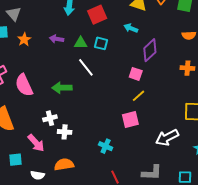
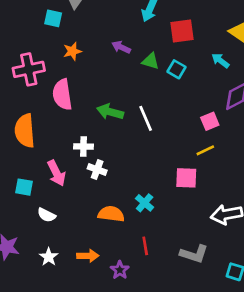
orange star: (24, 39) -> (72, 51), moved
white line: (86, 67) -> (146, 118), moved
pink square: (136, 74) -> (210, 121), turned 32
orange semicircle: (64, 164) -> (111, 214), moved

